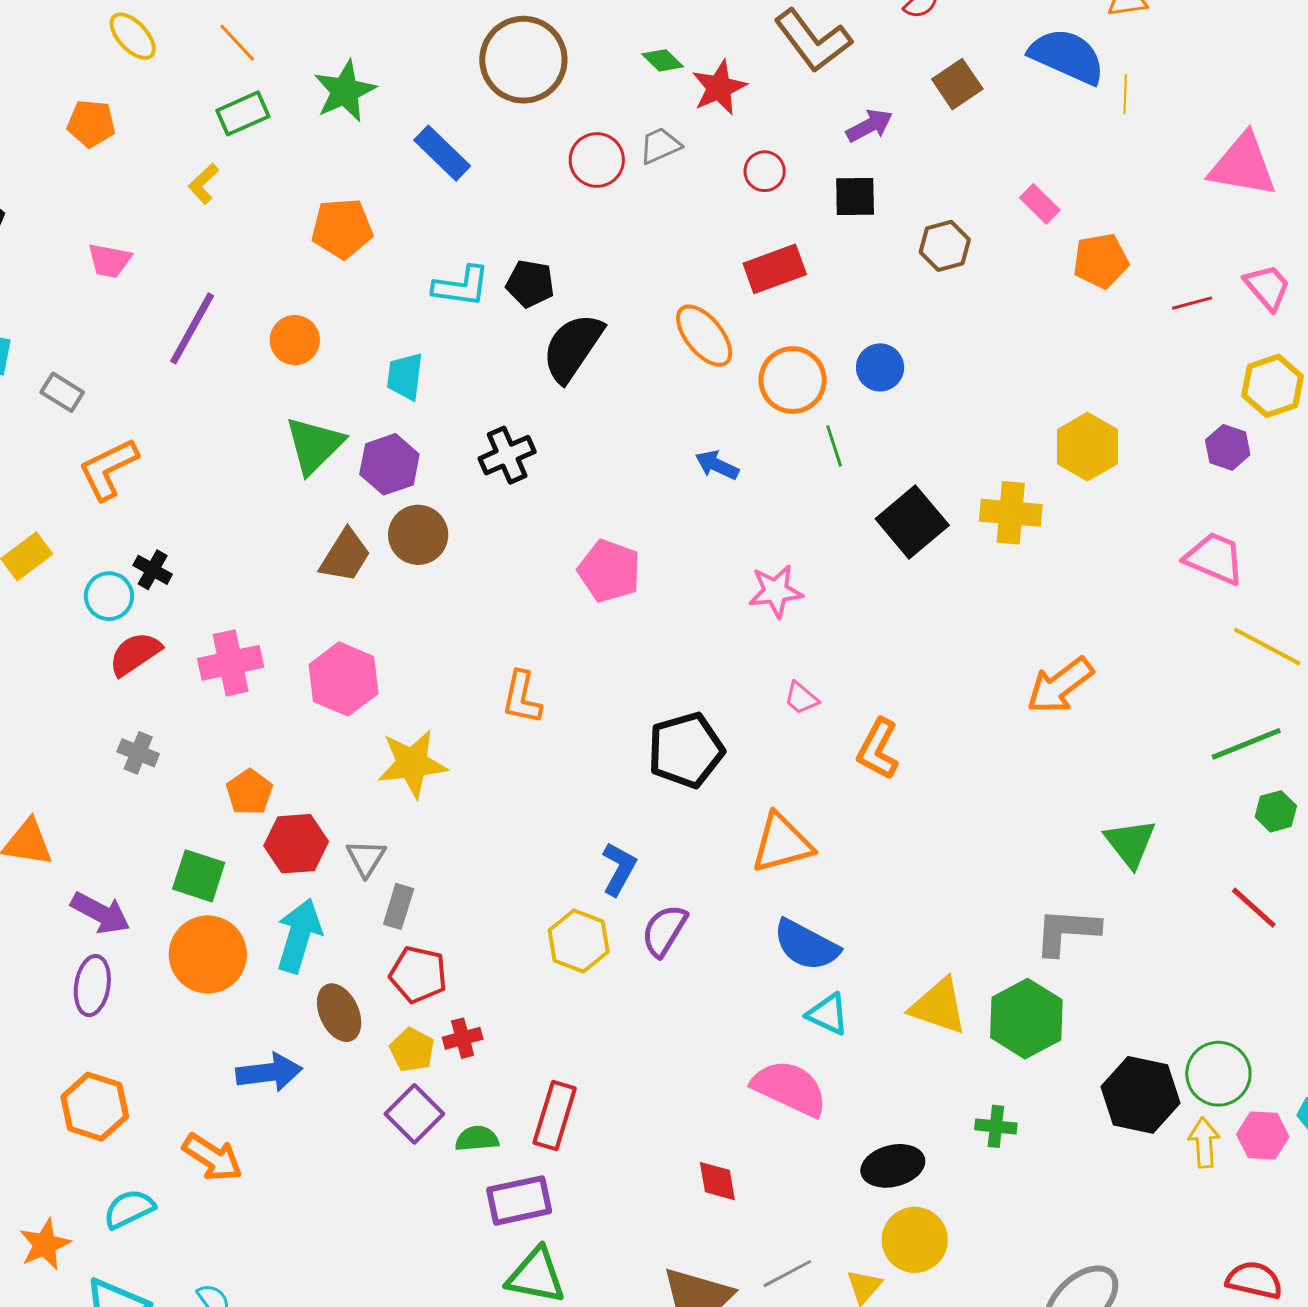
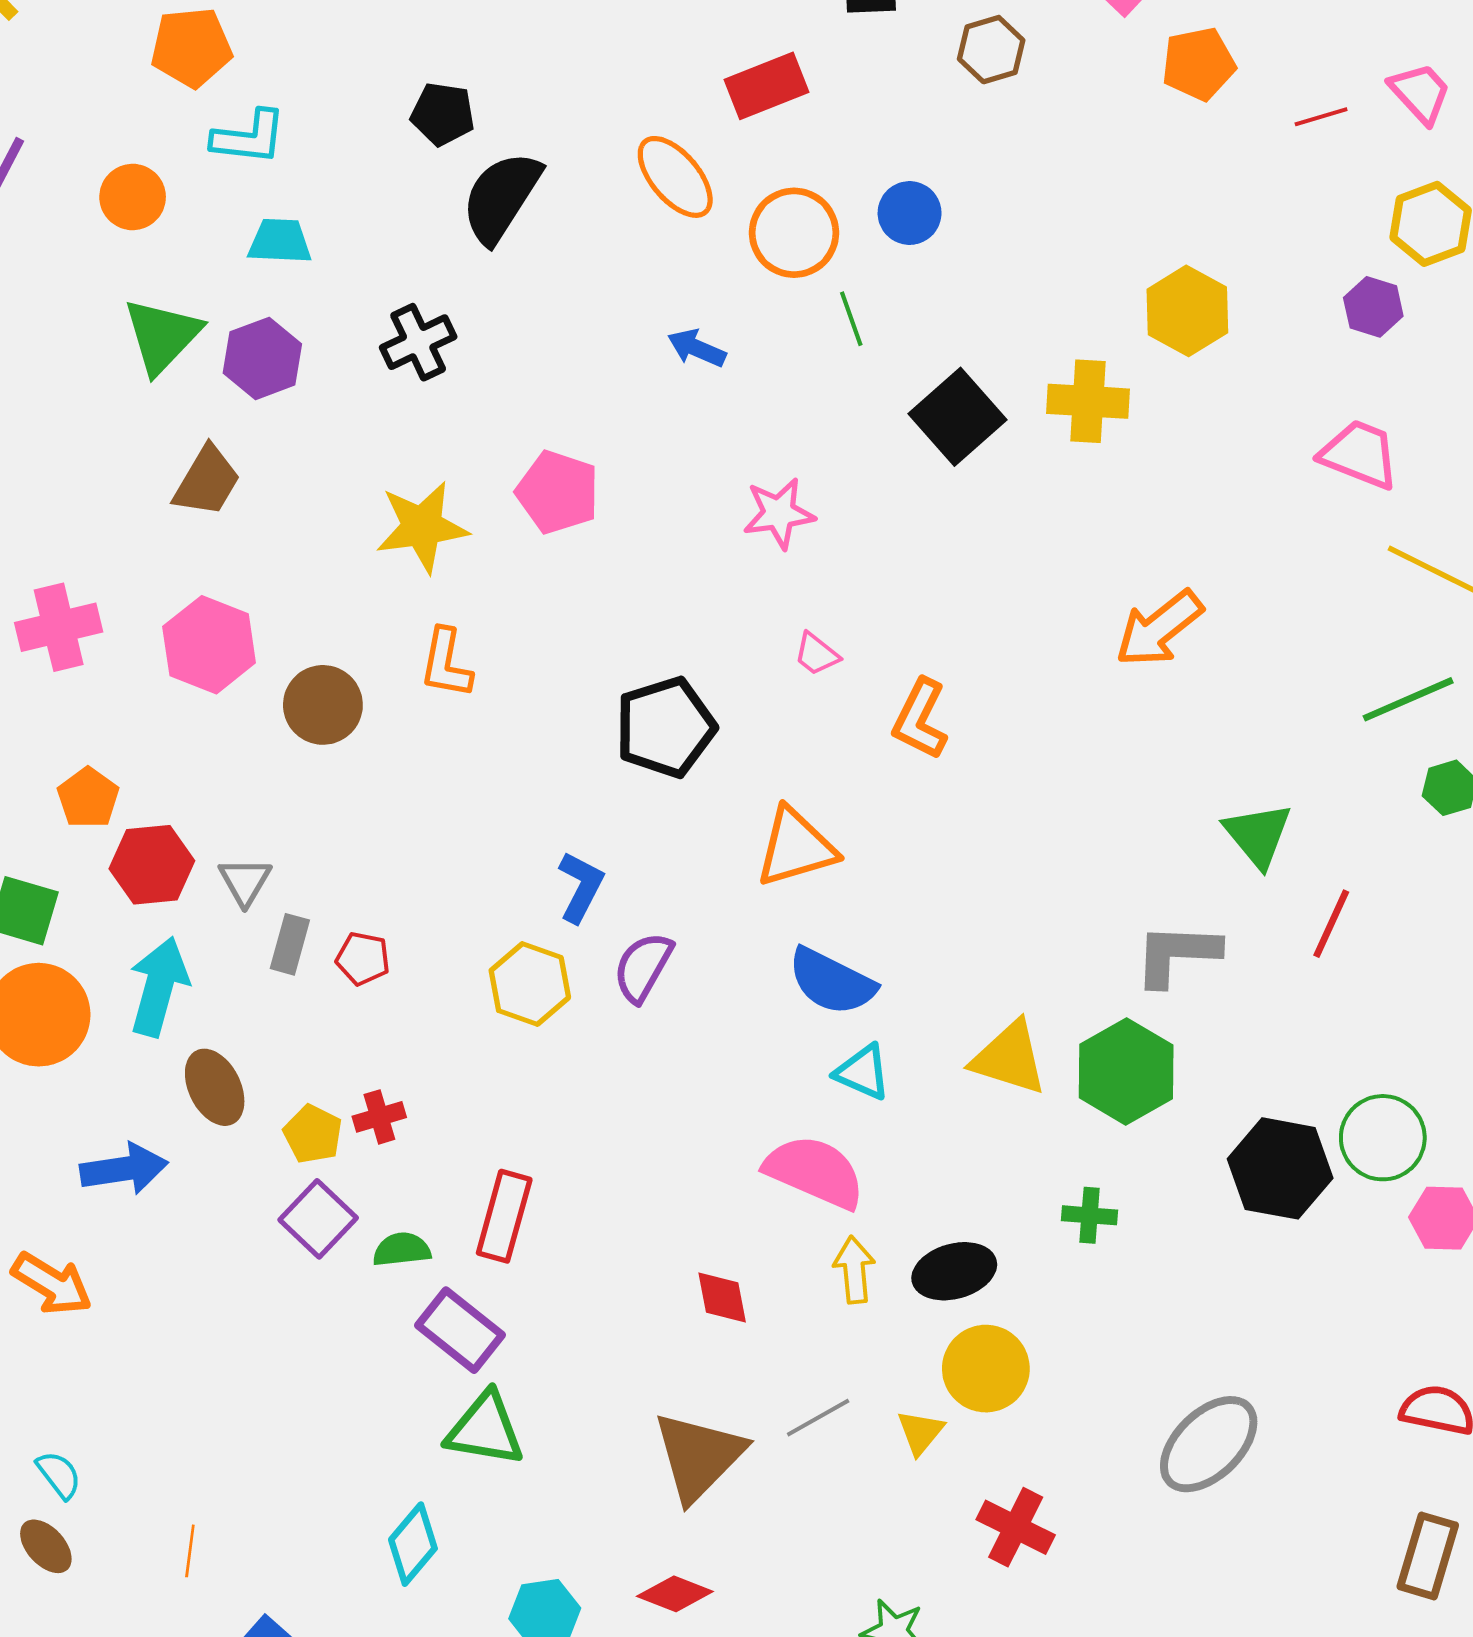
cyan L-shape: (461, 286) -> (249, 137), moved
cyan trapezoid: (405, 376) -> (280, 241), turned 87
brown circle: (418, 535) -> (323, 705), moved
yellow star: (412, 763) -> (422, 527), moved
red line: (1254, 908) -> (1331, 924), moved, turned 74
red pentagon: (418, 974) -> (363, 959), moved, size x0.7
yellow arrow: (1204, 1143) -> (854, 1270), moved
purple rectangle: (519, 1200) -> (460, 1330), turned 52

